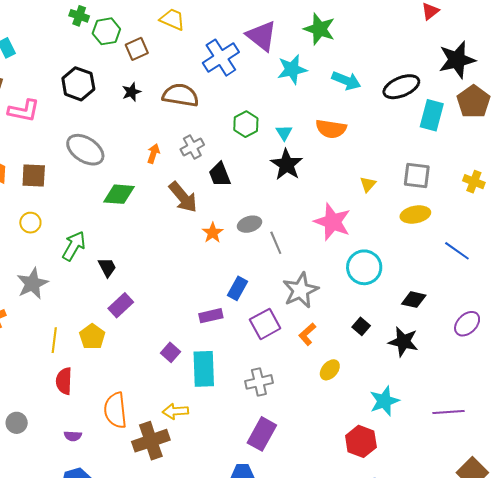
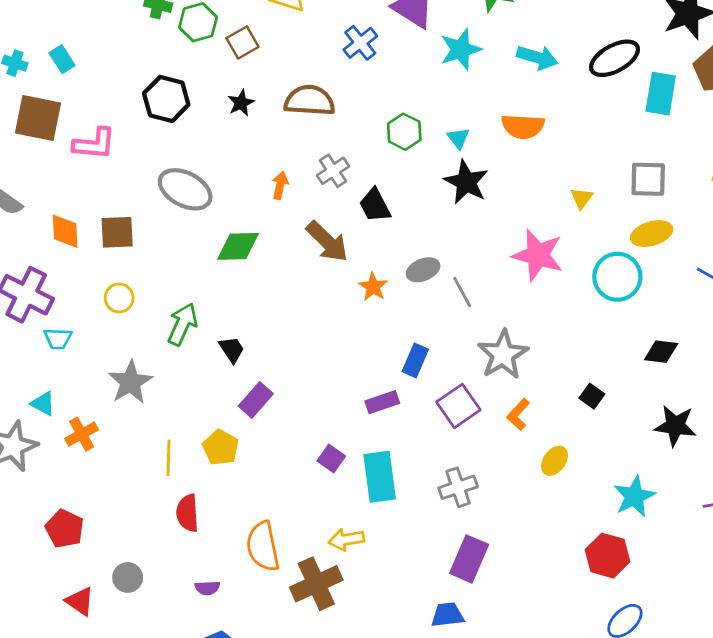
blue cross: (221, 58) -> (360, 43), size x0.7
cyan circle: (364, 267) -> (617, 277), moved
black star: (403, 342) -> (675, 426), moved

